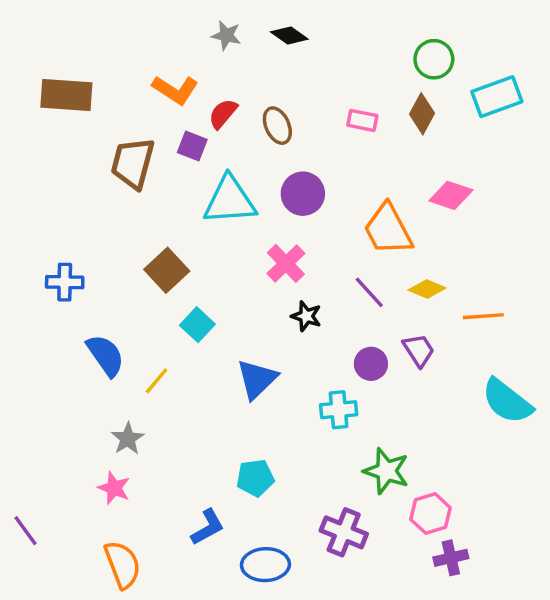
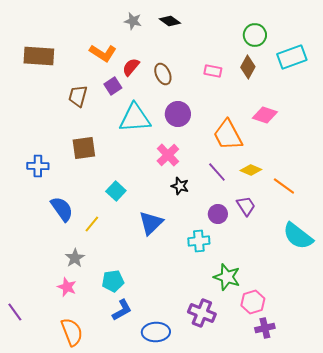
purple square: (192, 146) -> (113, 86), turned 36
brown trapezoid: (133, 163) -> (78, 96), size x0.7
brown square: (167, 270) -> (84, 148), moved, turned 35
orange line: (483, 316) -> (284, 186), turned 40
cyan pentagon: (255, 478) -> (113, 281), moved

